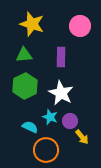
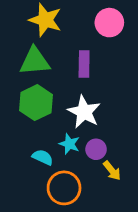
green triangle: (24, 55) -> (35, 61), size x1.4

